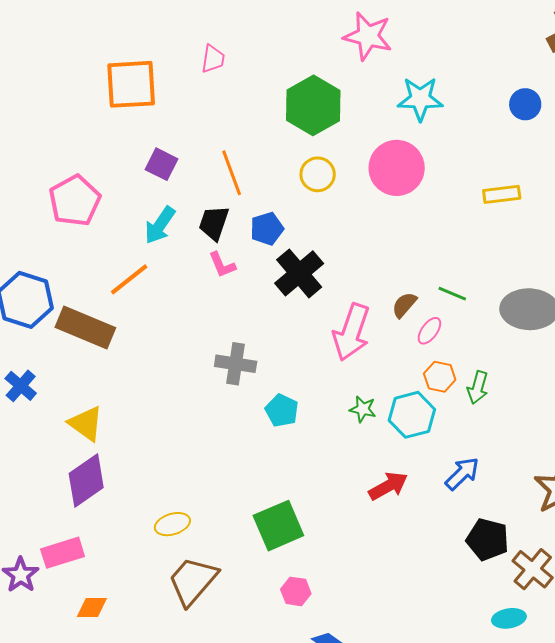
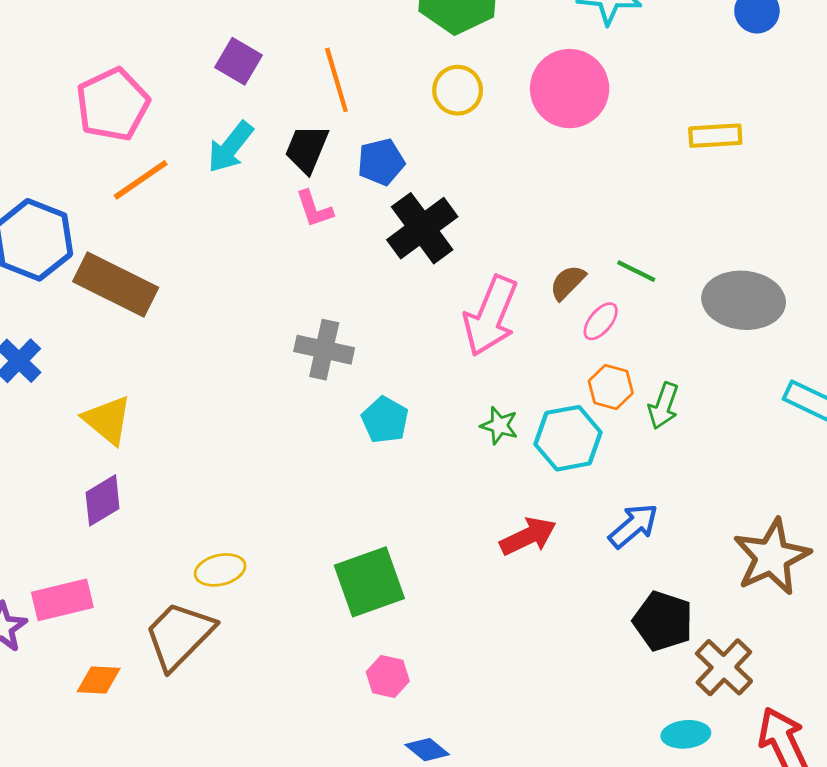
orange line: (129, 279) -> (141, 180), moved
purple diamond: (86, 481) -> (103, 500), size x0.7
brown trapezoid: (193, 581) -> (179, 635), moved

